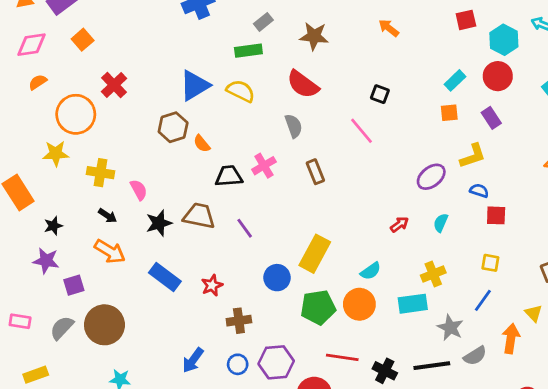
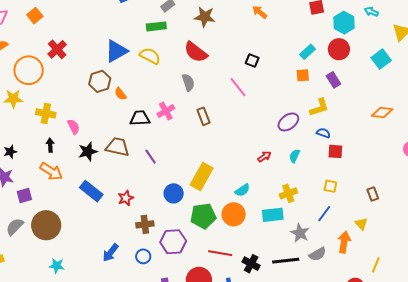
black arrow: (108, 216) -> (50, 145), turned -128
purple hexagon: (276, 362) -> (173, 242), moved

